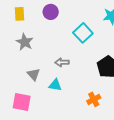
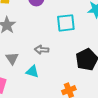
cyan square: (83, 33) -> (66, 23), turned 30

